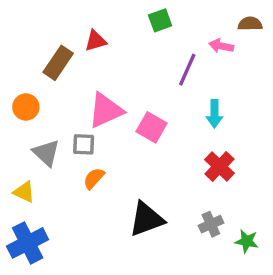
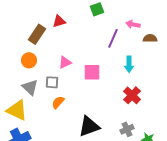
brown semicircle: (250, 24) -> (150, 38), moved
orange circle: (26, 107) -> (29, 60), moved
pink triangle: (106, 110) -> (65, 62), size x0.6
pink square: (152, 127) -> (92, 72), turned -30
yellow triangle: (24, 192) -> (17, 110), size x1.6

